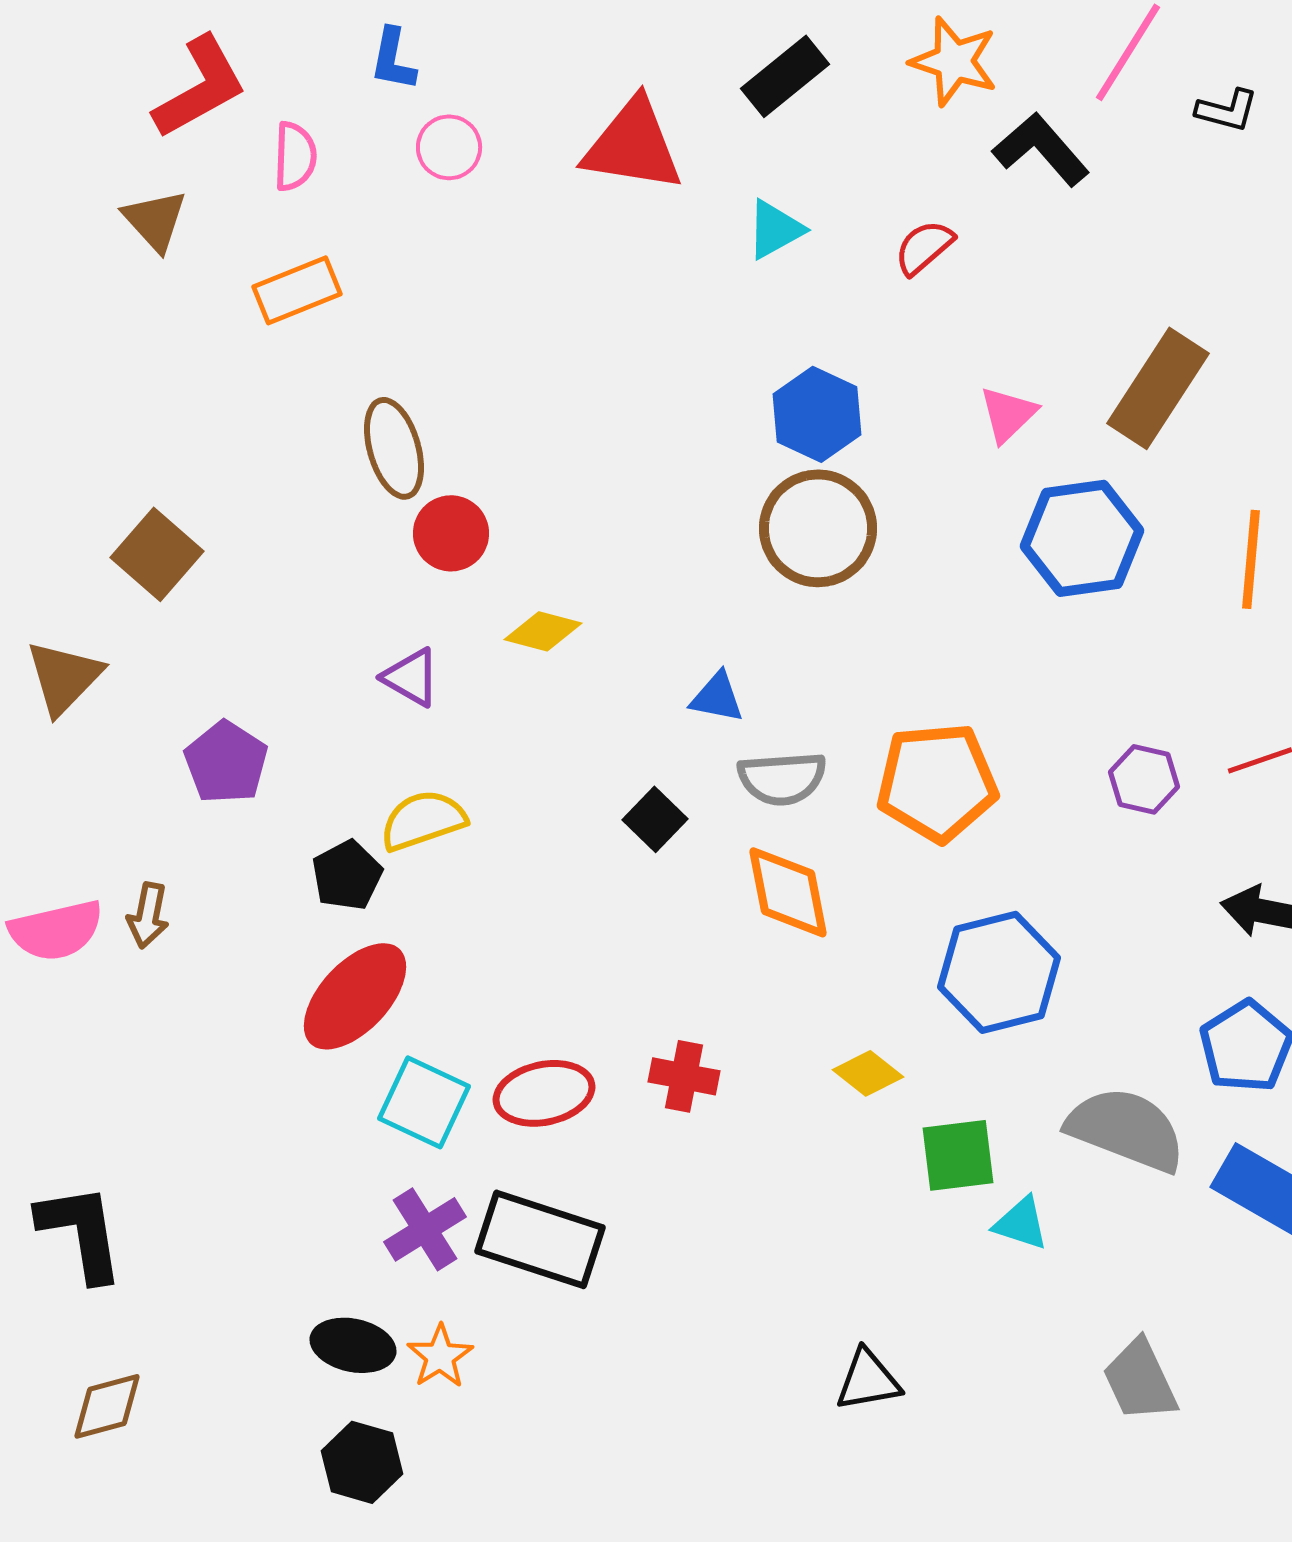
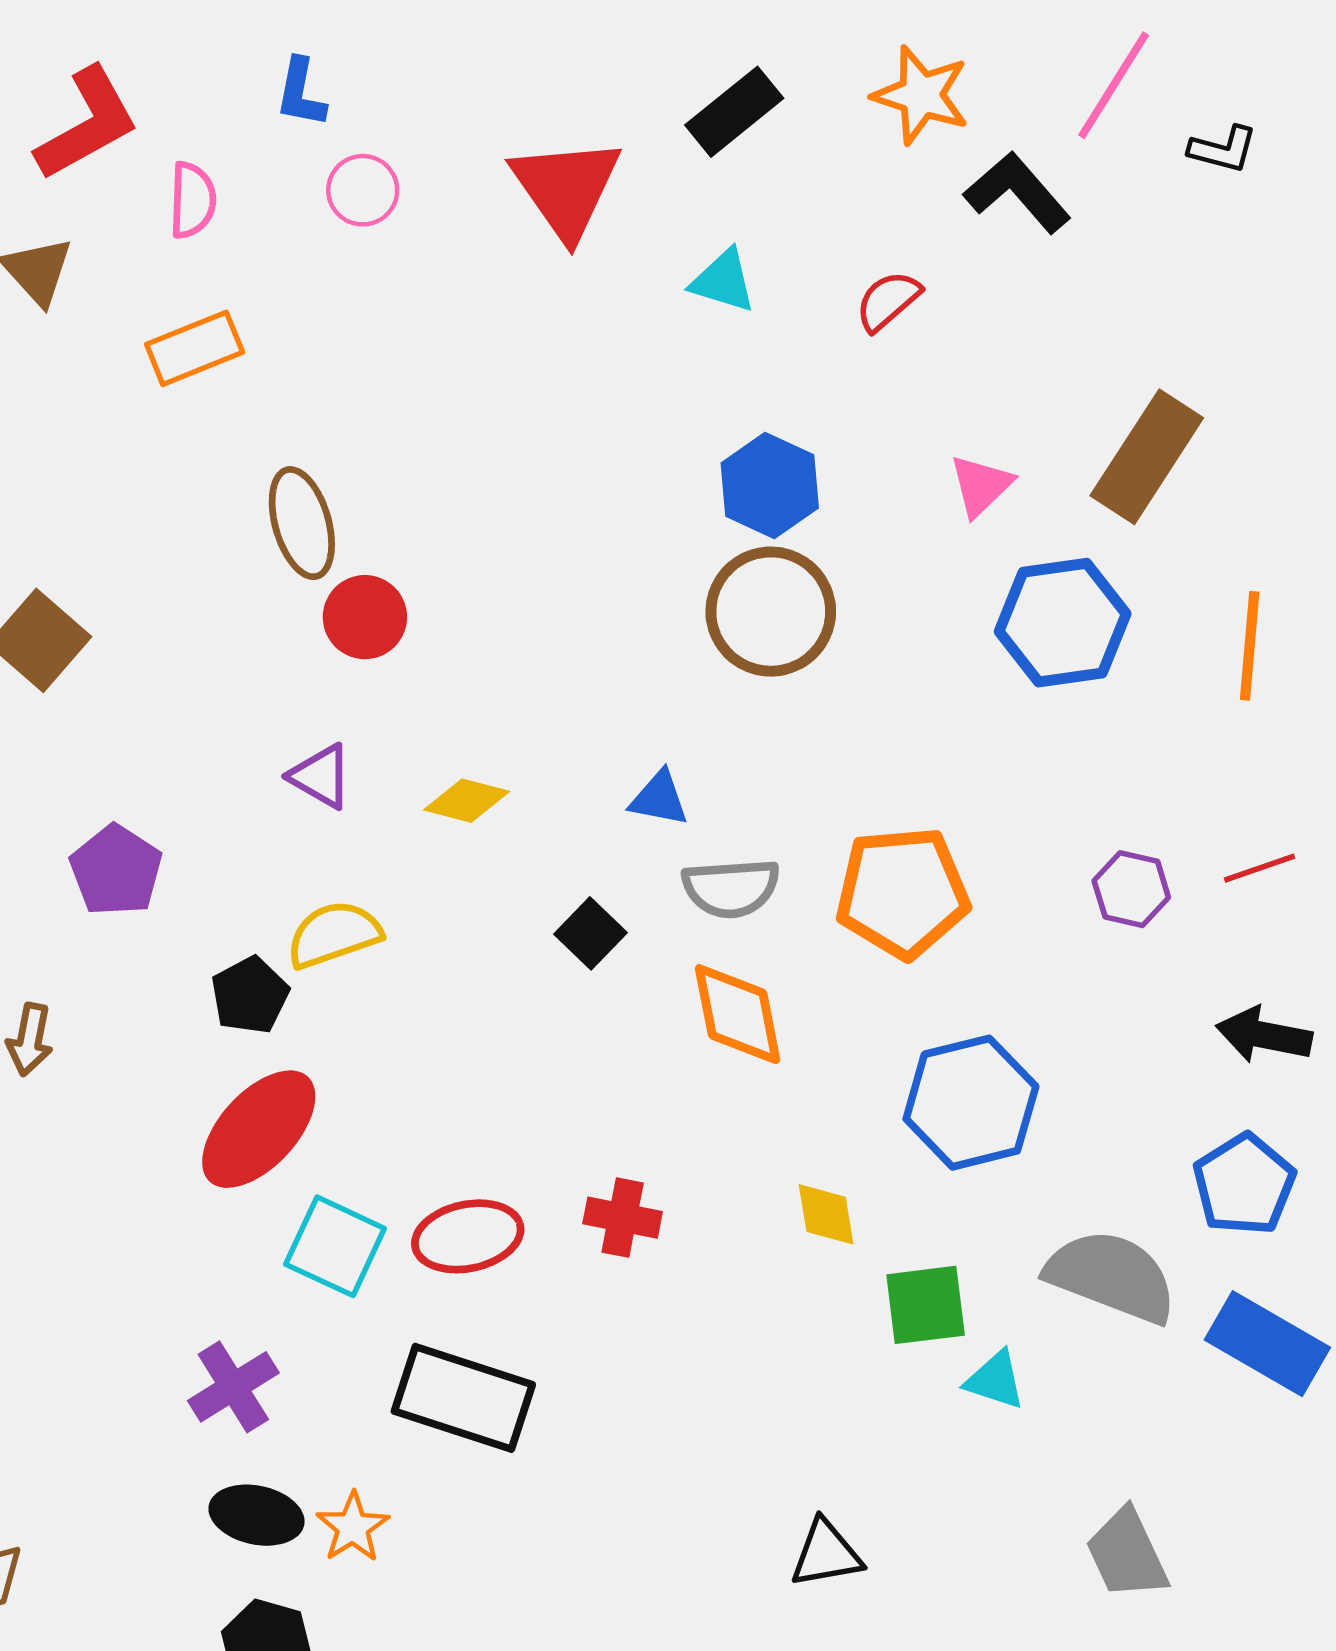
red triangle: (633, 145) -> (566, 188), turned 46
cyan triangle: (775, 229) -> (723, 281), turned 46
yellow diamond: (543, 631) -> (467, 801), moved
yellow diamond: (868, 1073) -> (826, 1214), turned 42
purple cross: (425, 1229) -> (233, 1387), moved

